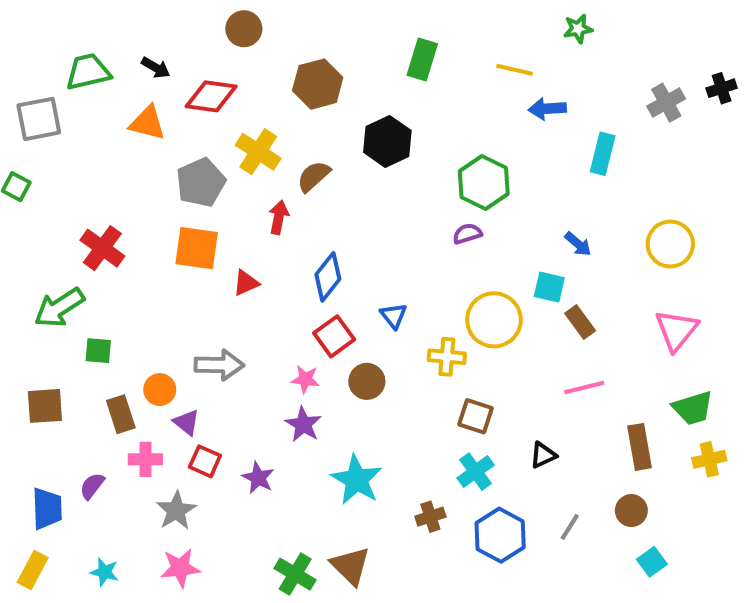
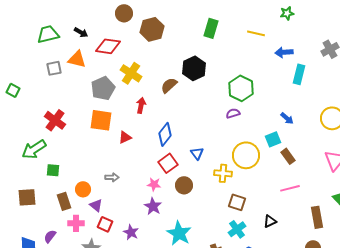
brown hexagon: (318, 84) -> (152, 29), moved
blue arrow: (547, 109) -> (284, 52), moved
gray square: (39, 119) -> (54, 68), moved, size x0.7
brown semicircle: (314, 176) -> (169, 85), moved
cyan square: (549, 287) -> (273, 139), turned -35
gray arrow: (219, 365) -> (112, 177), size x0.6

